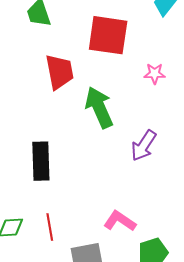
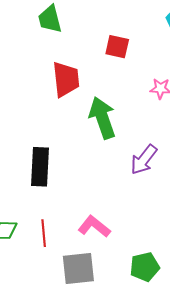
red square: (108, 35) -> (117, 47), size x0.6
pink L-shape: (120, 221) -> (94, 226), moved

